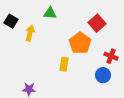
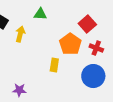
red cross: (111, 56) -> (96, 48), moved
blue circle: (103, 75) -> (93, 76), size x1.5

